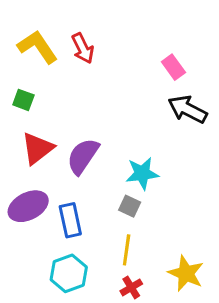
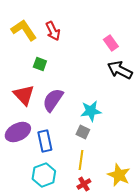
green square: (23, 100) -> (40, 64), moved
red triangle: (38, 148) -> (24, 95), turned -35

